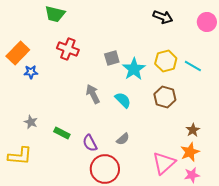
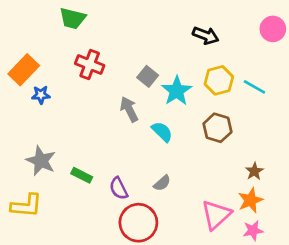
black arrow: (163, 17) -> (206, 36), moved
gray square: (112, 58) -> (148, 76), turned -35
gray arrow: (93, 94) -> (129, 109), moved
gray star: (31, 122) -> (41, 161), size x1.6

